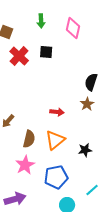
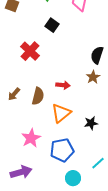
black square: (46, 52) -> (52, 25), turned 32
red cross: (19, 56) -> (30, 51), moved
brown semicircle: (29, 139) -> (38, 96), moved

